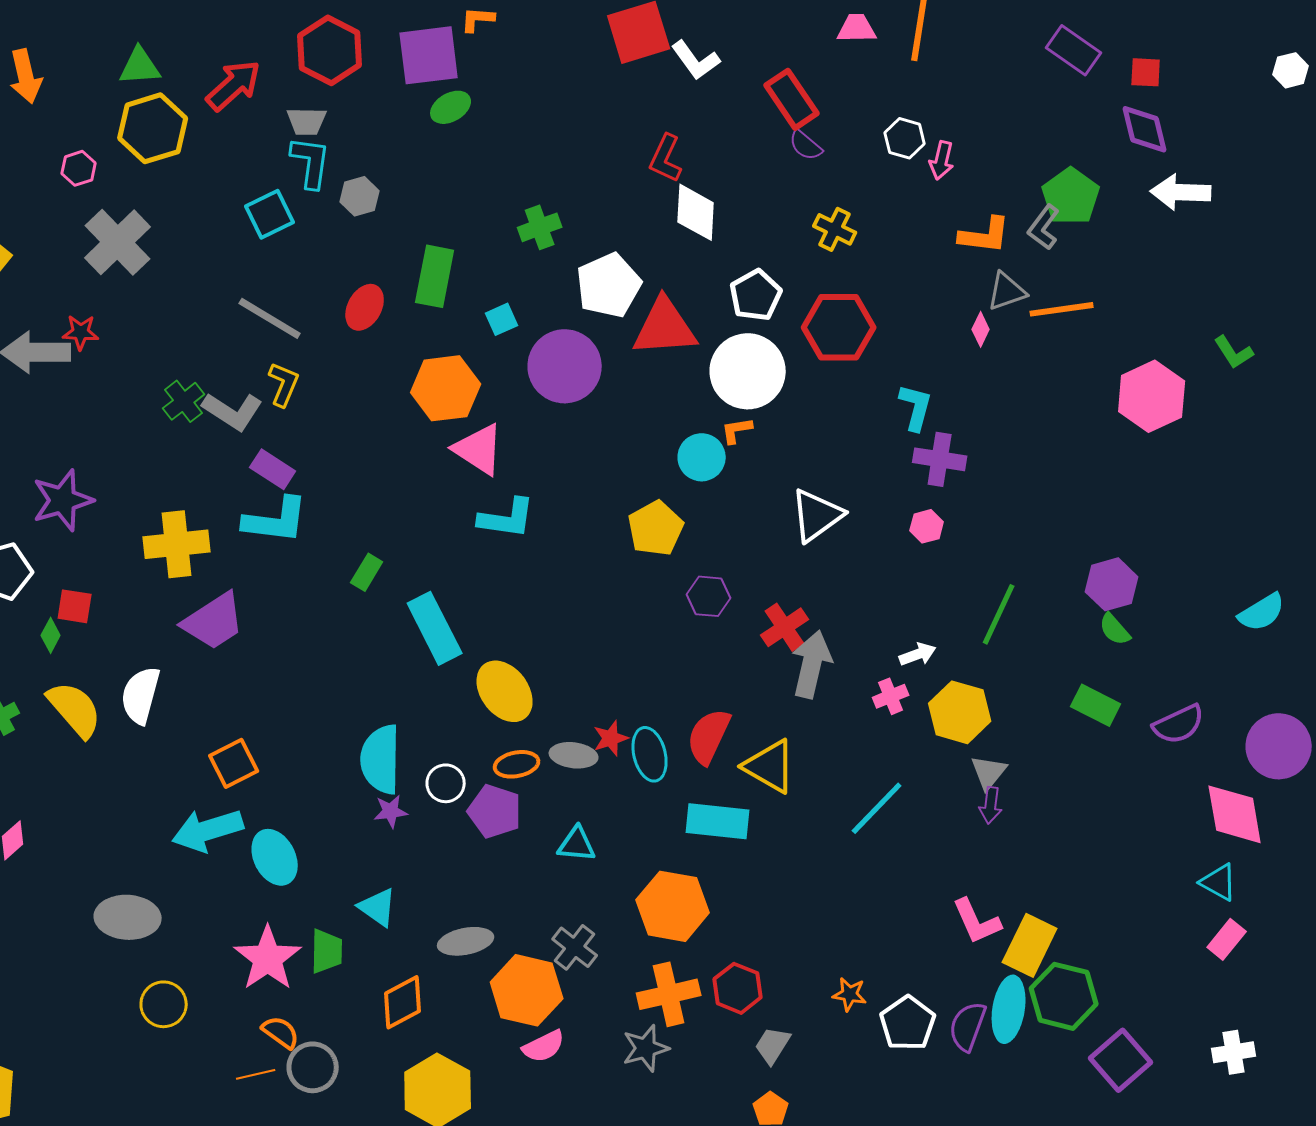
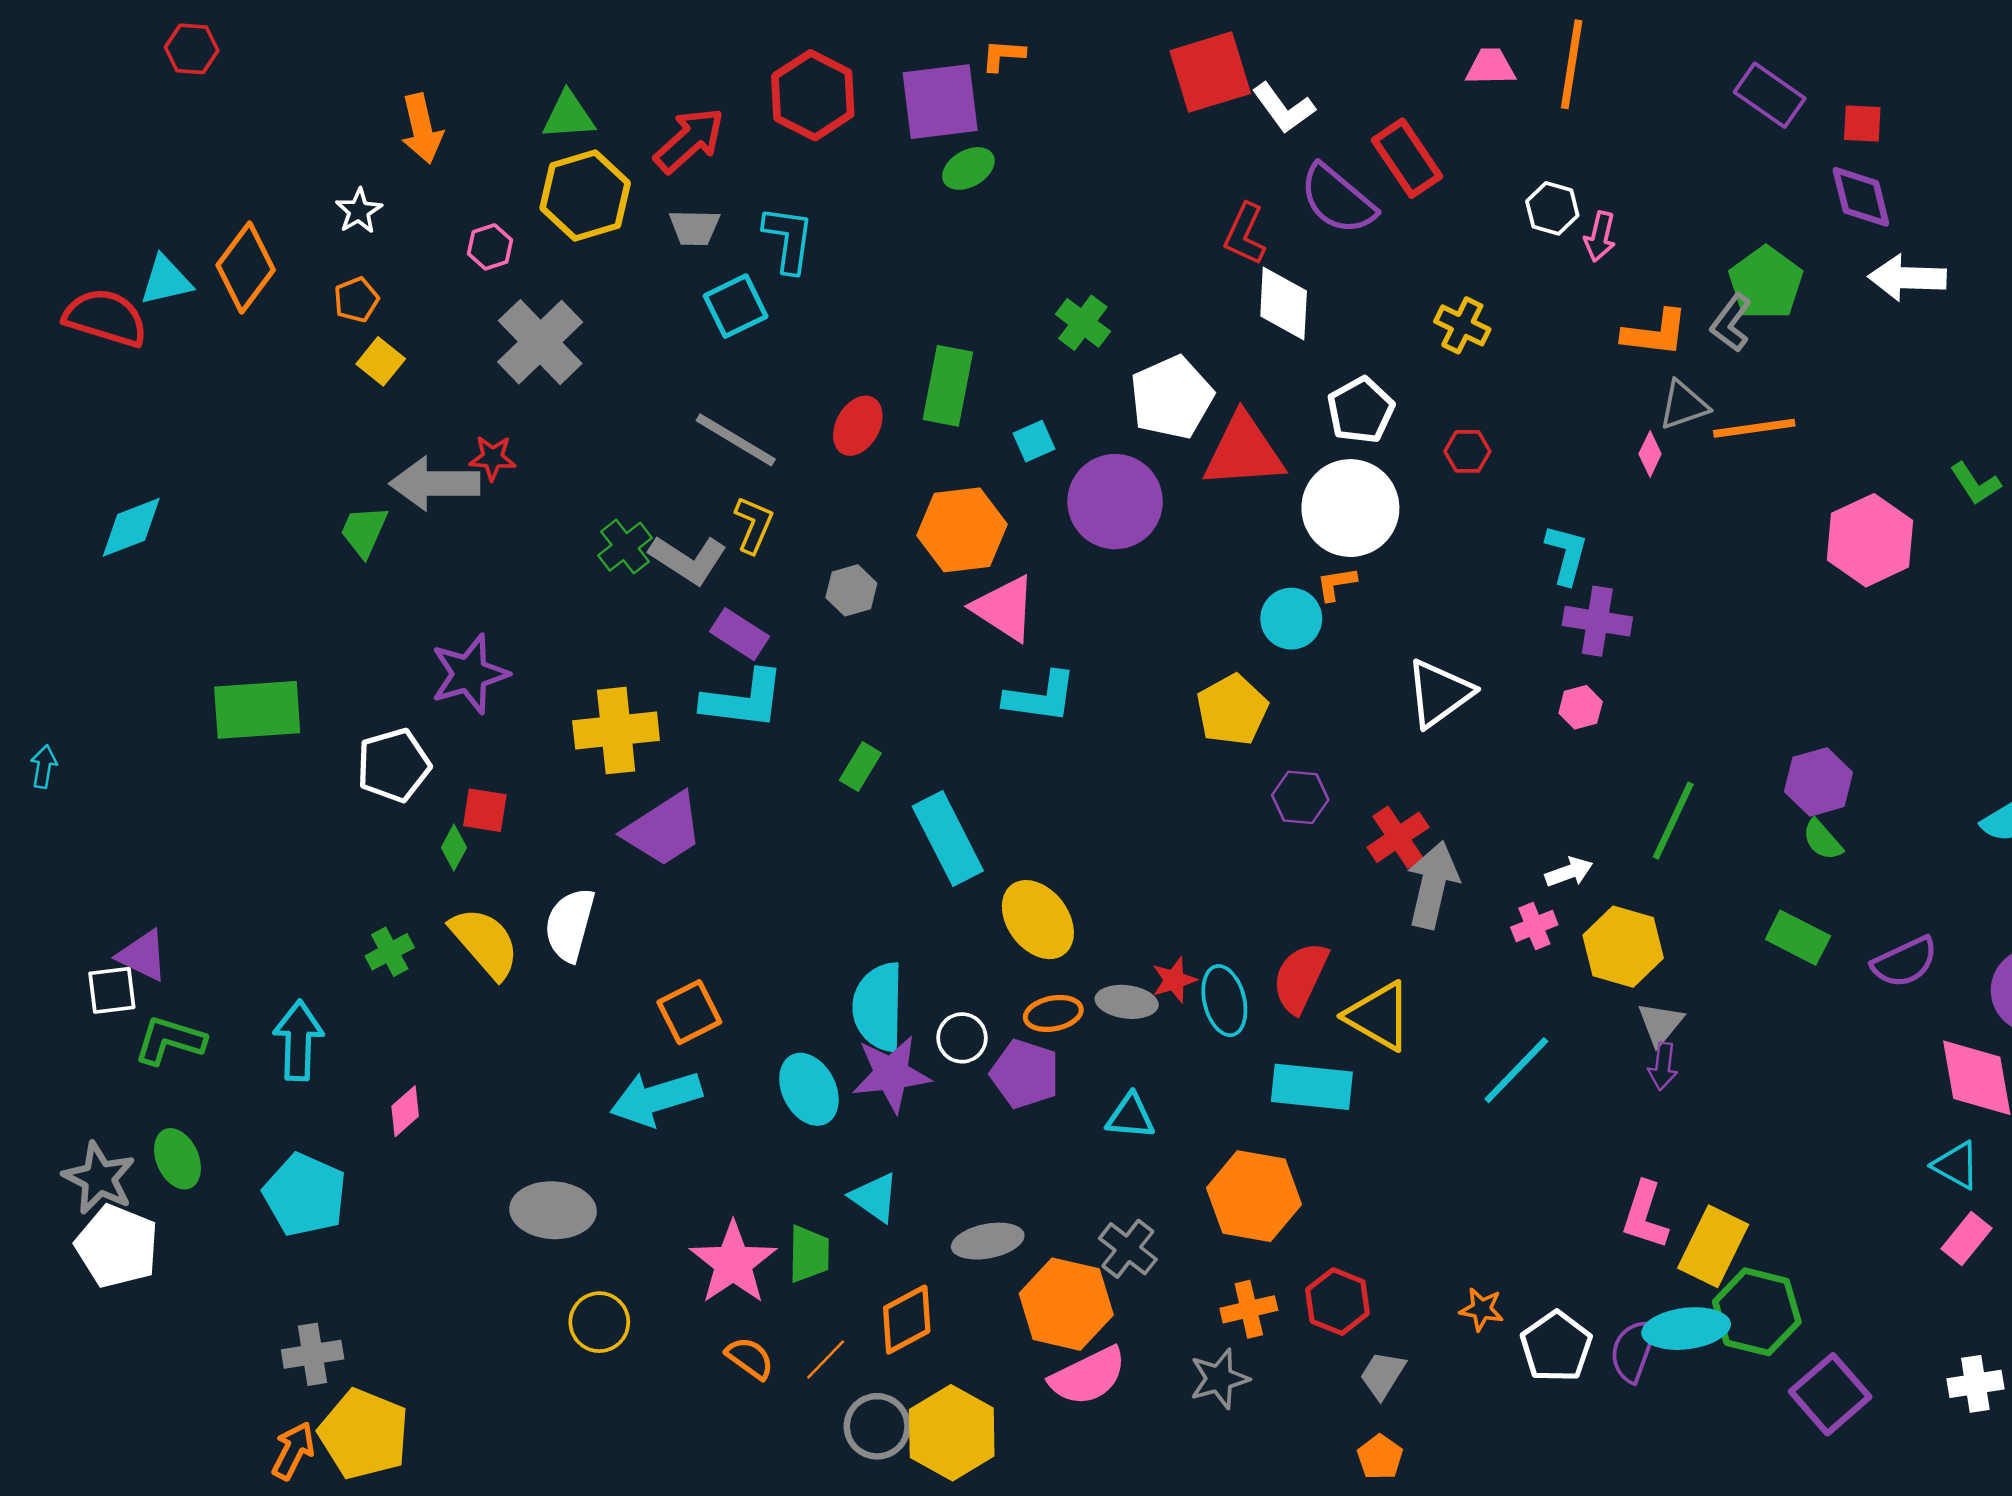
gray trapezoid: (307, 121) -> (694, 228), moved
purple semicircle: (806, 145) -> (1338, 199), moved, size x1.8
gray hexagon: (360, 196) -> (851, 590), moved
green cross: (540, 227) -> (1083, 323), turned -33
red hexagon: (839, 327) -> (1467, 451), size x0.5
purple star: (391, 811) -> (891, 1074), size x1.8
cyan ellipse: (275, 857) -> (809, 1089), moved
pink L-shape: (977, 921) -> (1645, 1215), turned 42
orange cross: (669, 994) -> (1249, 1309), size x0.7
cyan ellipse: (1009, 1009) -> (1686, 1329), turned 74
pink semicircle: (544, 1046) -> (1088, 1376), size x1.4
gray circle: (313, 1067) -> (877, 1426), moved
orange line: (256, 1074) -> (826, 1359), moved, turned -33

